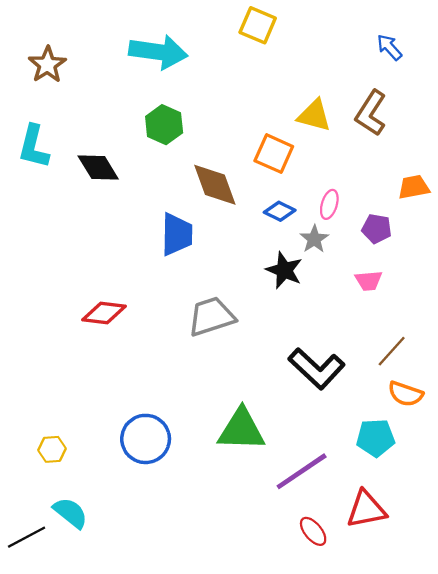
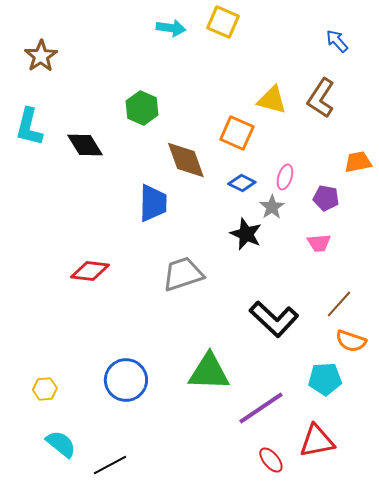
cyan arrow: (158, 52) -> (171, 28), moved, size x0.6
black line: (27, 537) -> (110, 465), moved

